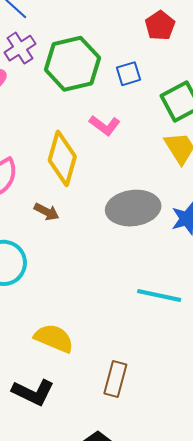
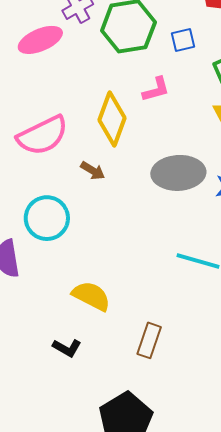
pink L-shape: (105, 125) -> (156, 89), turned -56
black L-shape: (33, 392) -> (67, 348), size x0.7

